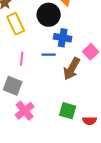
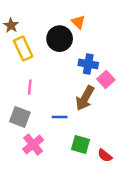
blue cross: (63, 38) -> (88, 64), moved
blue line: (49, 55) -> (60, 117), moved
red semicircle: (90, 121) -> (105, 156), turned 40

